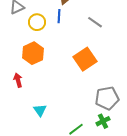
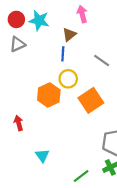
yellow circle: (37, 22) -> (68, 79), moved
orange hexagon: (33, 53) -> (49, 95), moved

